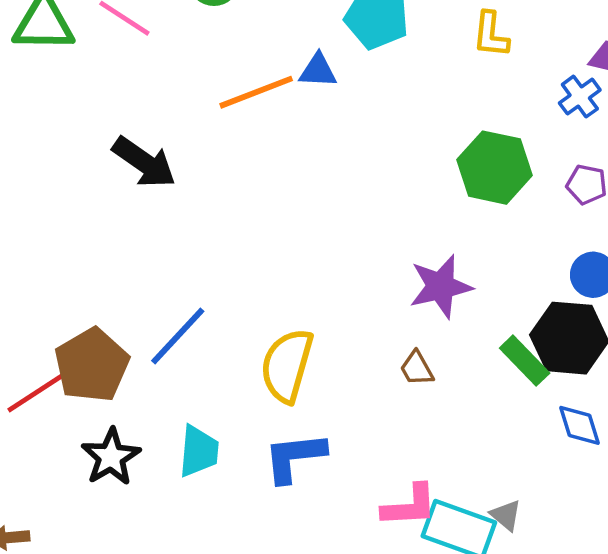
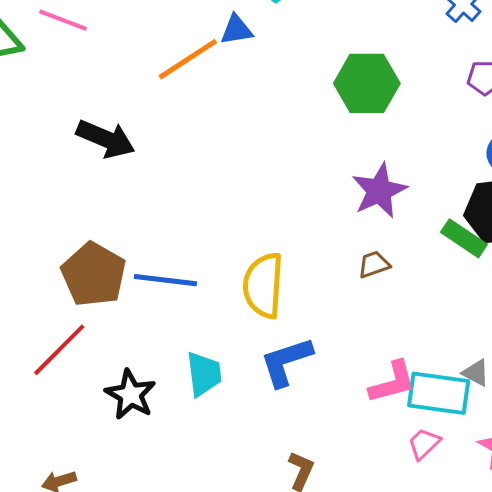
green hexagon: (495, 168) -> (367, 83), moved
blue line: (178, 336) -> (165, 280), turned 66
brown pentagon: (92, 365) -> (94, 274), moved
brown trapezoid: (417, 368) -> (374, 264), turned 112

